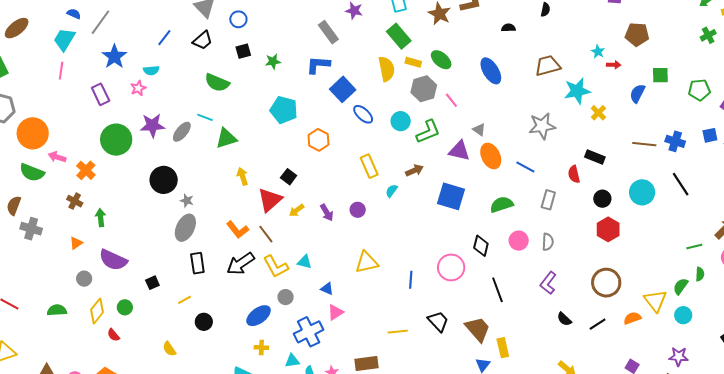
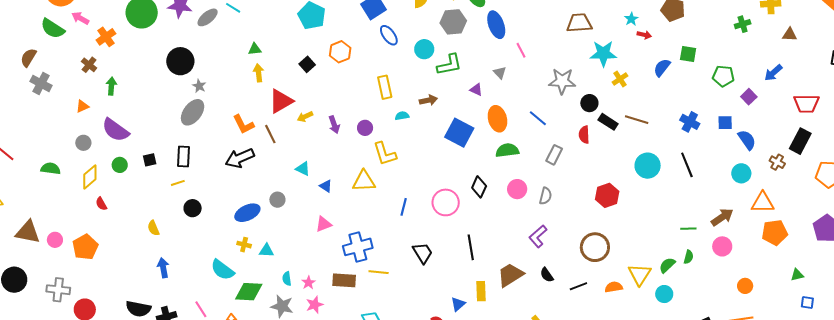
blue ellipse: (491, 71) -> (496, 25), moved
pink line: (451, 100) -> (521, 50), moved
green triangle: (226, 138) -> (255, 49), moved, size x0.6
brown line: (644, 144) -> (637, 120), moved
purple triangle: (459, 151) -> (476, 90), size x0.6
orange ellipse: (491, 156) -> (497, 119), moved
black square: (289, 177) -> (307, 64), moved
cyan semicircle: (392, 191) -> (402, 116), turned 32
black circle: (602, 199) -> (589, 103), moved
black rectangle: (197, 263) -> (183, 156), moved
yellow L-shape: (276, 267) -> (385, 154), moved
blue triangle: (327, 289) -> (326, 186), moved
black line: (497, 290) -> (471, 247), moved
green circle: (125, 307) -> (120, 165), moved
brown trapezoid: (478, 329) -> (510, 275), moved, turned -92
blue cross: (309, 332) -> (358, 247), moved
yellow line: (398, 332) -> (379, 272), moved
cyan triangle: (292, 361) -> (266, 251), moved

